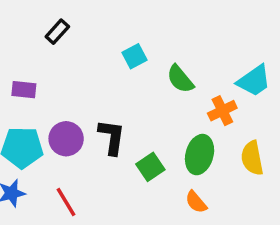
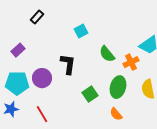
green semicircle: (180, 79) -> (107, 54), moved
purple rectangle: (24, 90) -> (18, 50), turned -48
black L-shape: (112, 137) -> (68, 64), moved

